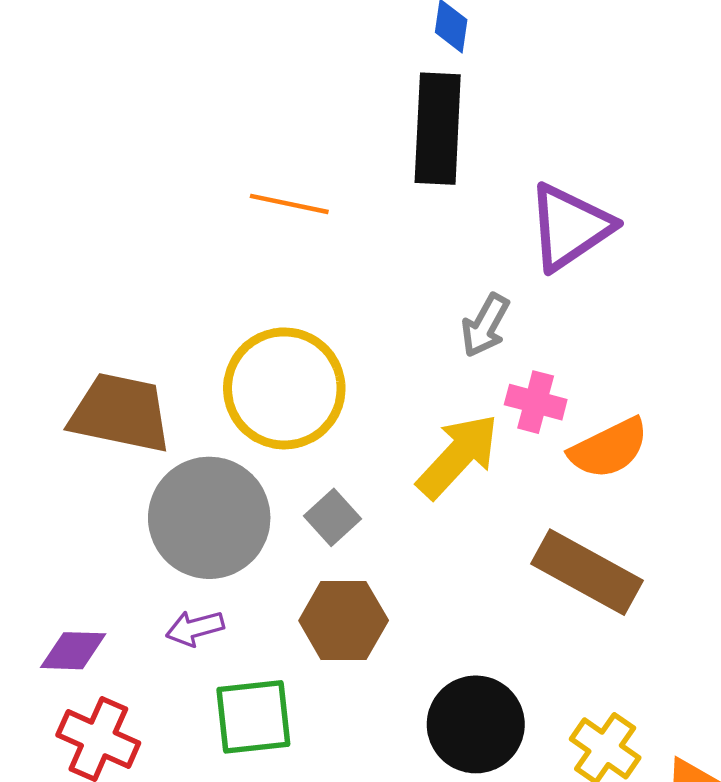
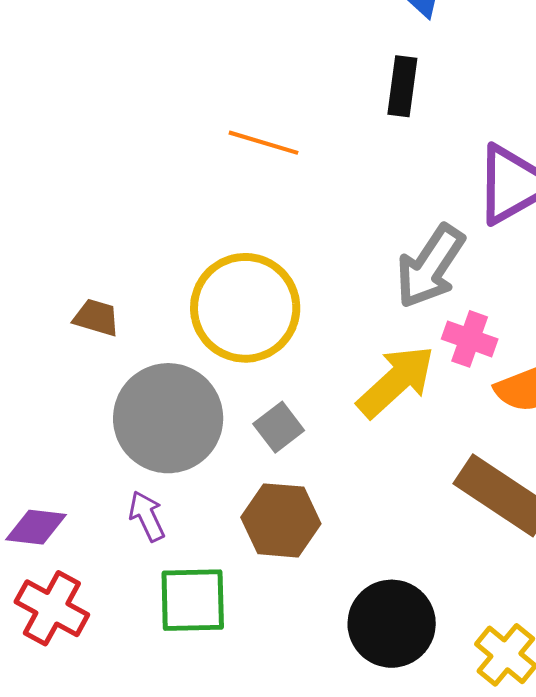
black rectangle: (438, 129) -> (402, 86), size x0.6
gray arrow: (485, 325) -> (430, 266), size x1.5
brown trapezoid: (120, 413) -> (96, 317), size x0.5
purple arrow: (195, 628) -> (147, 516), turned 75

